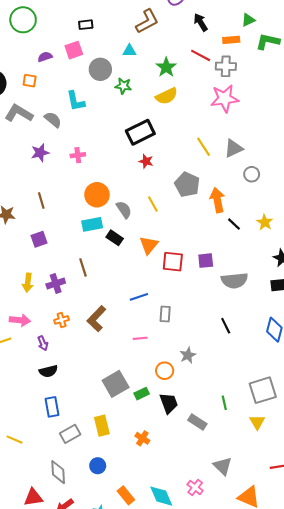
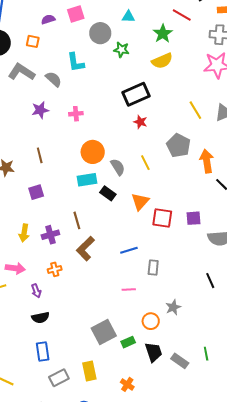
red line: (201, 55) -> (182, 15), moved
brown L-shape: (97, 319) -> (85, 249), moved
gray rectangle: (197, 422) -> (180, 361), moved

